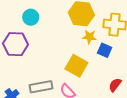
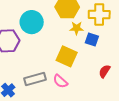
cyan circle: (31, 17) -> (32, 22), moved, size x1.5

